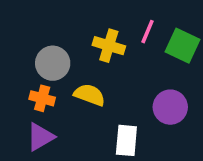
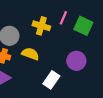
white rectangle: (126, 140) -> (51, 80), turned 30

